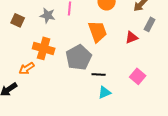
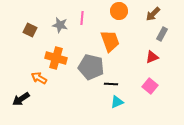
red triangle: (132, 37) -> (152, 57), moved
gray pentagon: (79, 57) -> (91, 67), turned -30
orange arrow: (27, 68) -> (39, 78), turned 63

